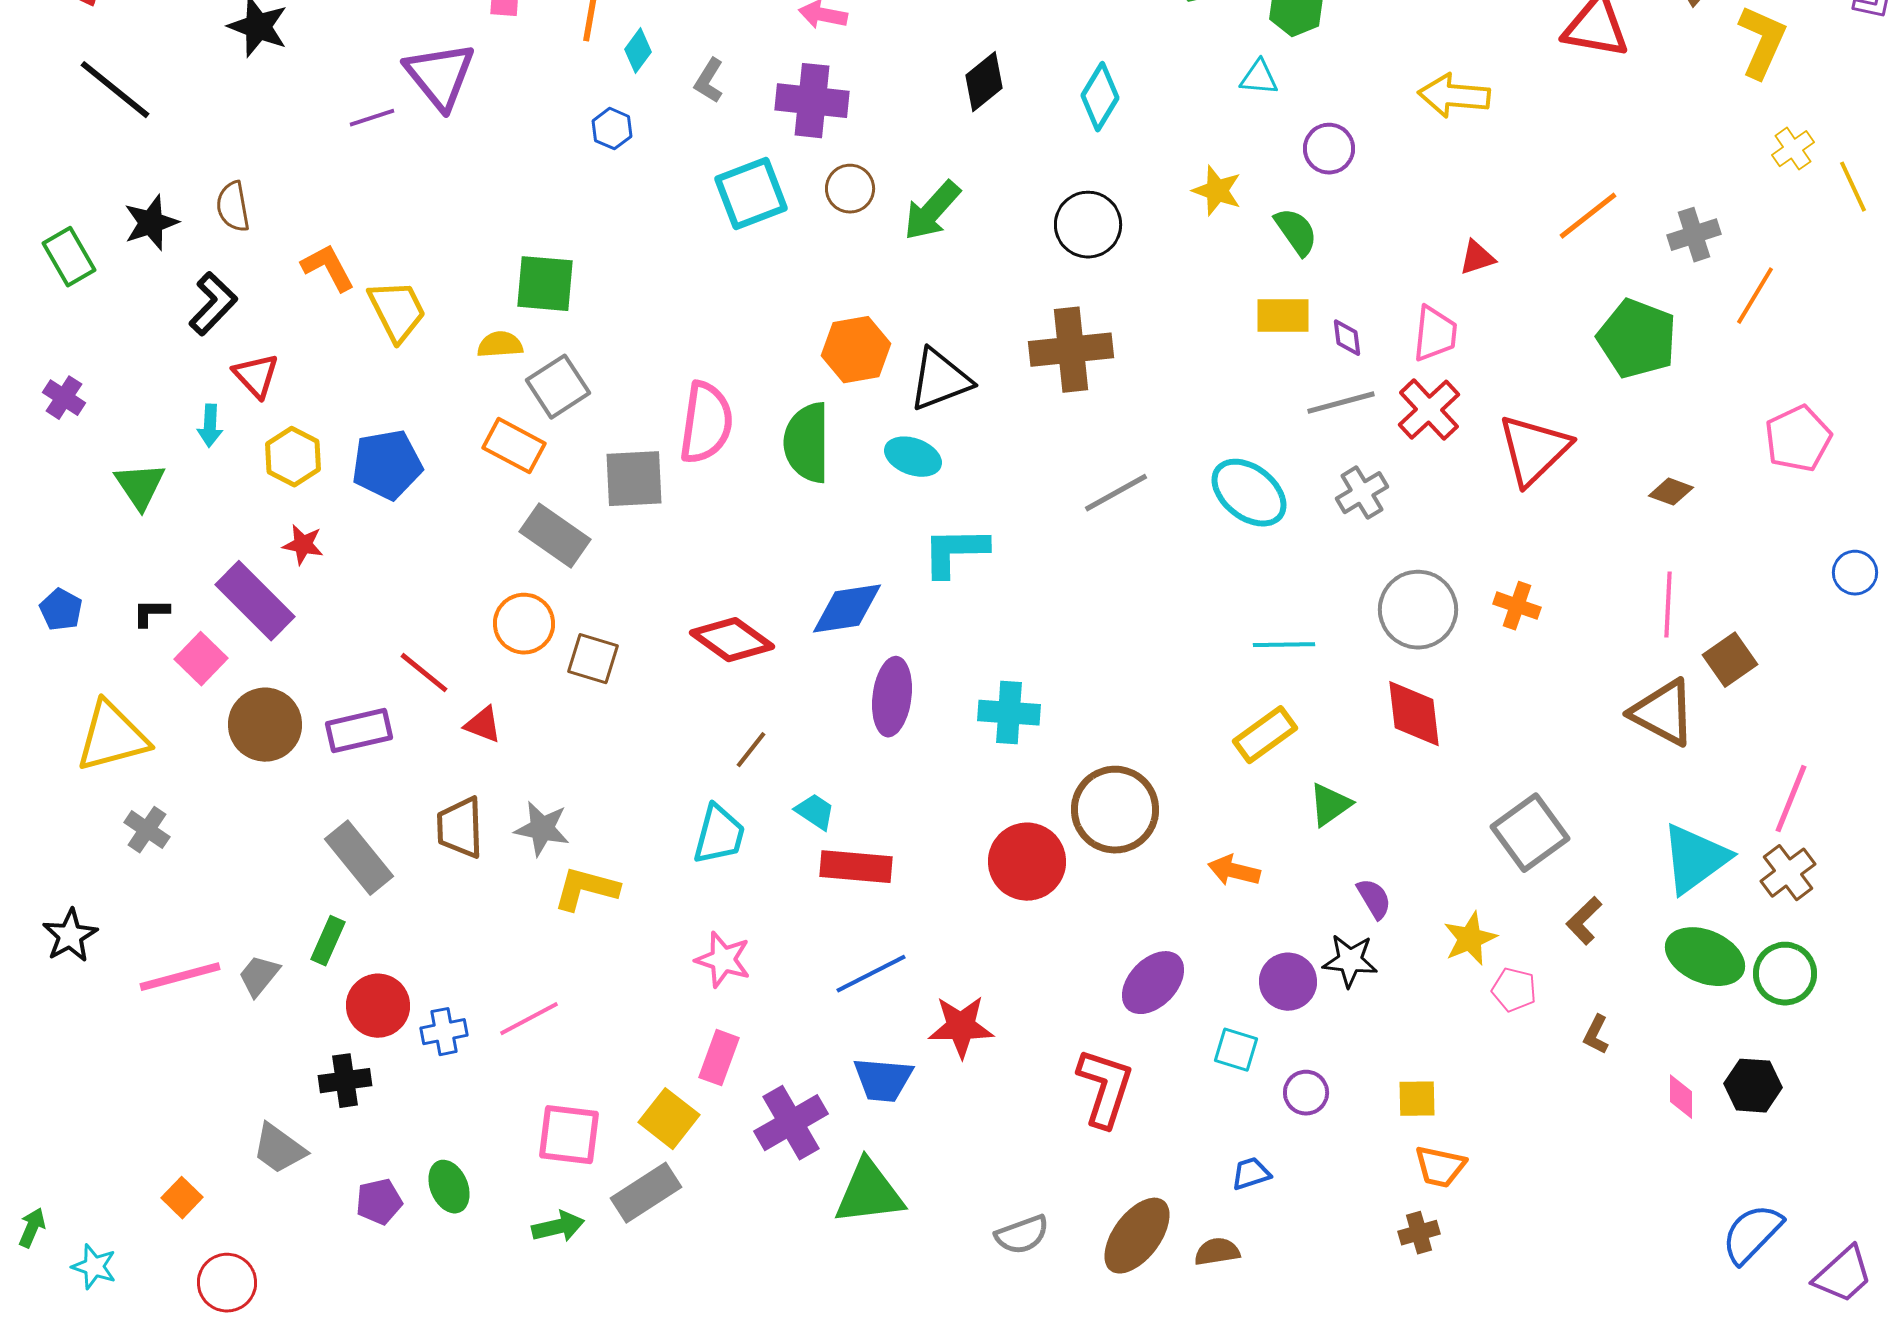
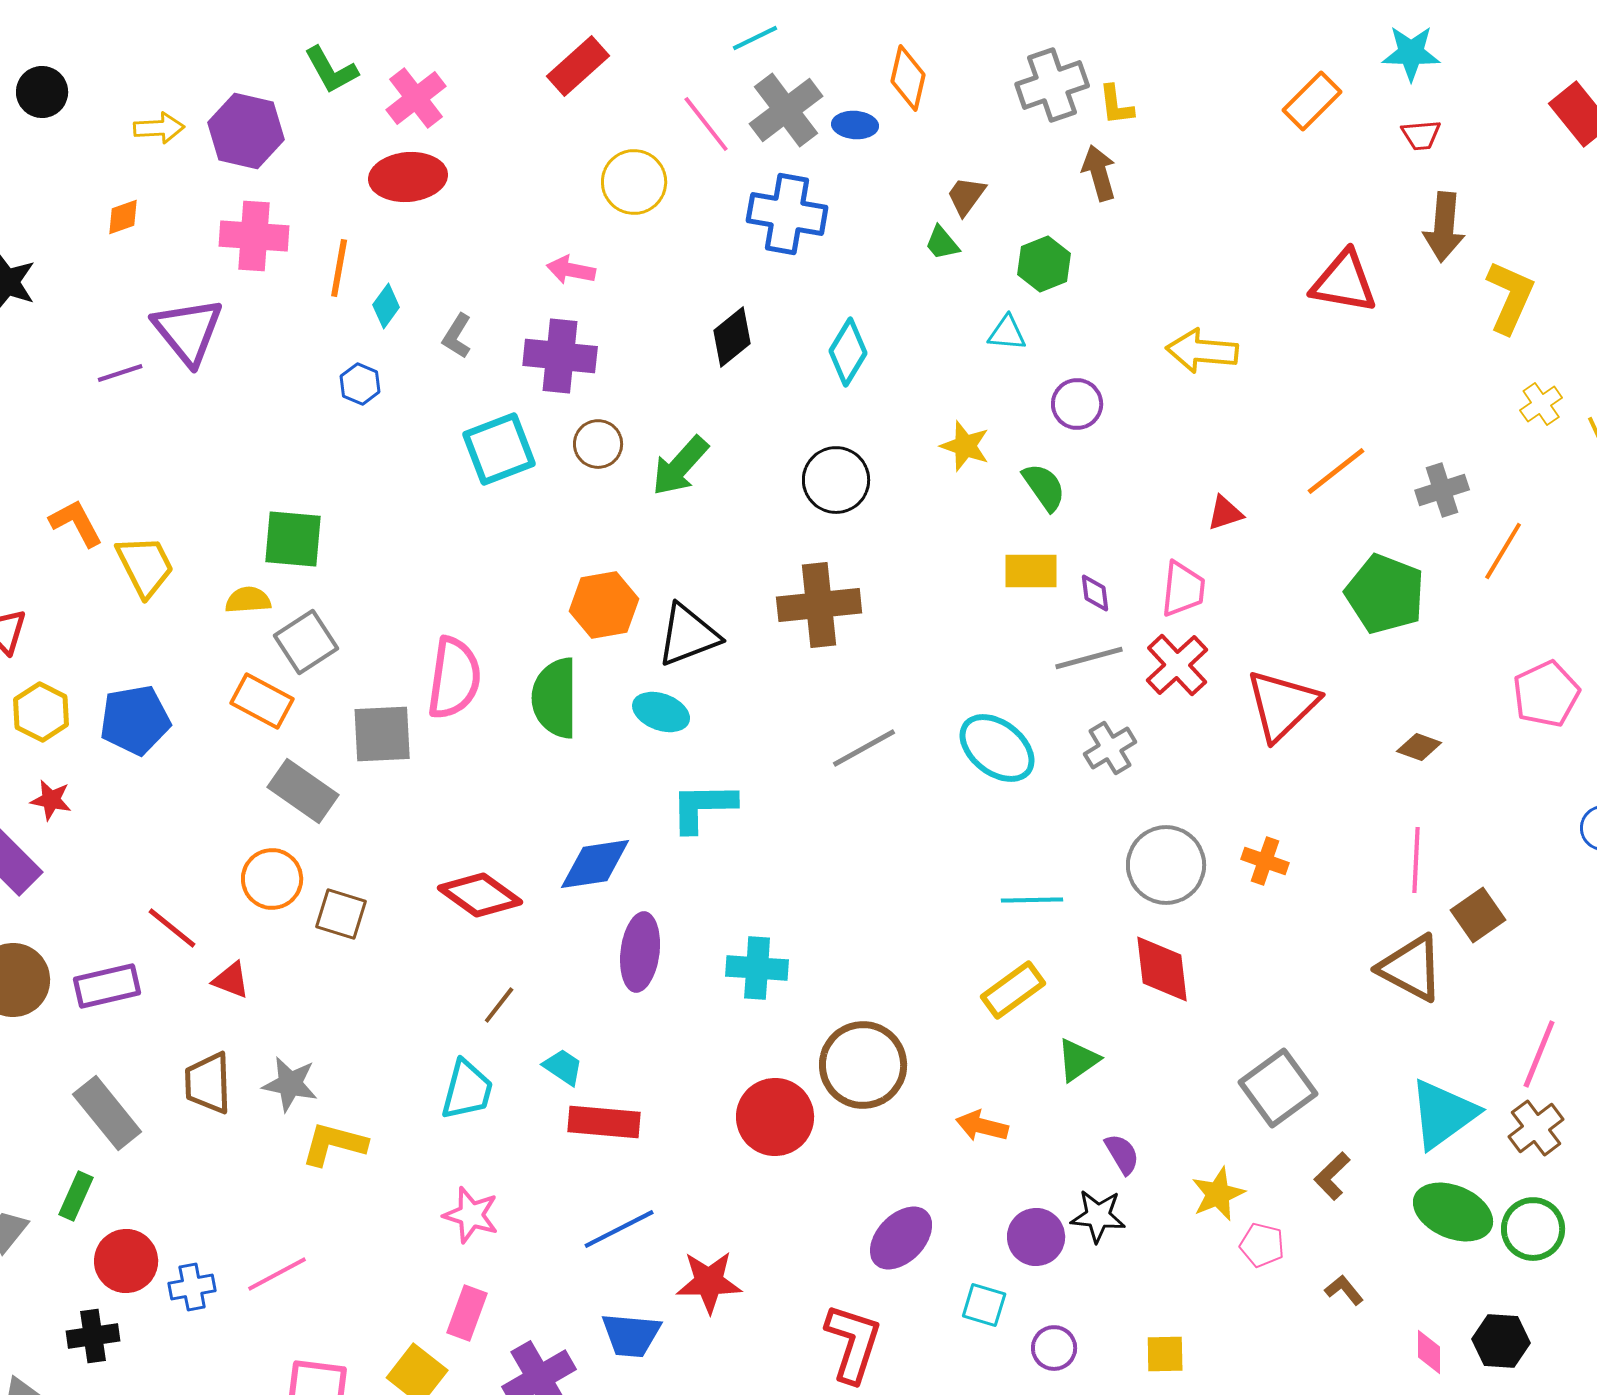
brown L-shape: (1596, 1035) -> (1344, 1290), turned 114

